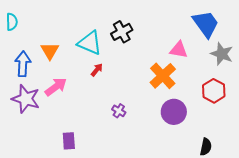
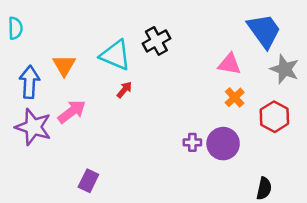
orange cross: (163, 76) -> (235, 97), moved, size x0.6
purple cross: (119, 111) -> (192, 142), moved, turned -32
purple rectangle: (69, 141) -> (88, 181), turned 30

